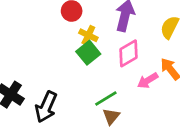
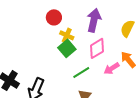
green line: (106, 99) -> (81, 72), moved

